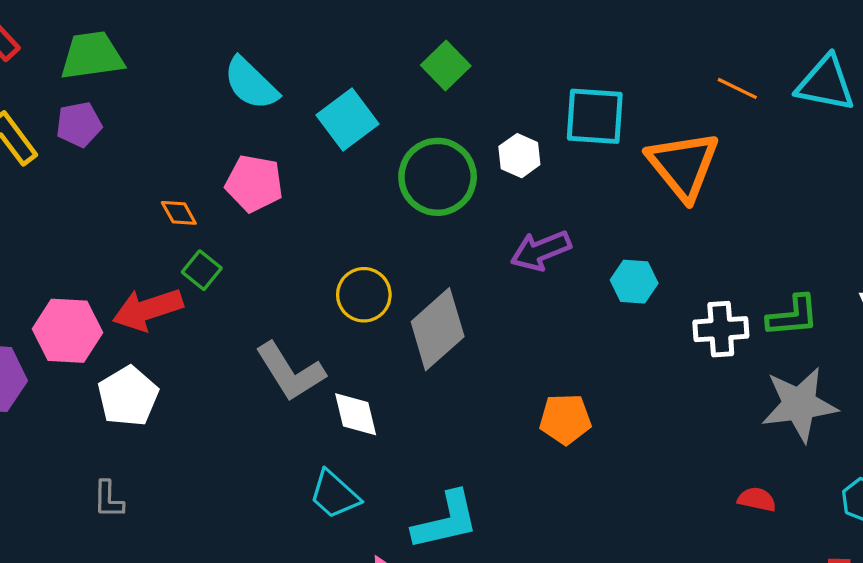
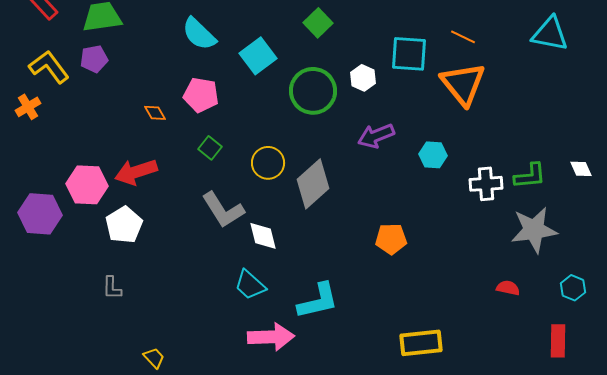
orange line: (737, 88) -> (463, 37), moved
green square: (202, 270) -> (210, 148), moved

